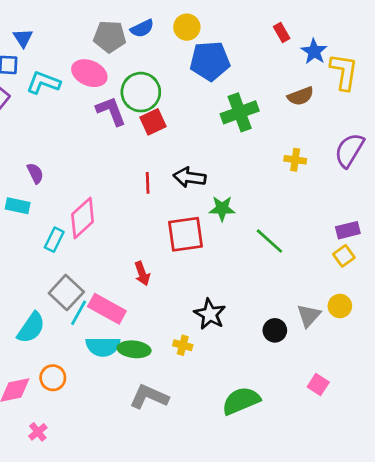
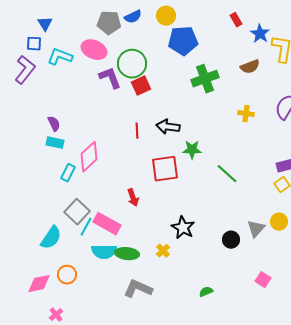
cyan rectangle: (18, 206) -> (55, 143), moved
yellow cross: (183, 345) -> (163, 251), turned 32
green semicircle: (241, 401) -> (206, 292), size x0.5

